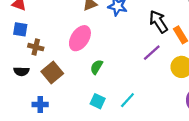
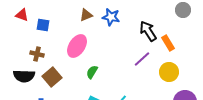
blue square: (20, 29) -> (43, 25), moved
black semicircle: (21, 71) -> (24, 76), size x1.5

